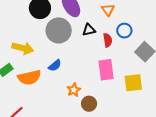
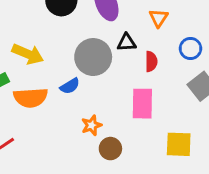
gray circle: (59, 30) -> (93, 57), moved
blue circle: (124, 31) -> (190, 48), moved
yellow square: (133, 83) -> (179, 144), moved

